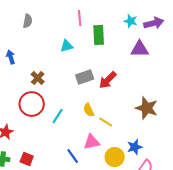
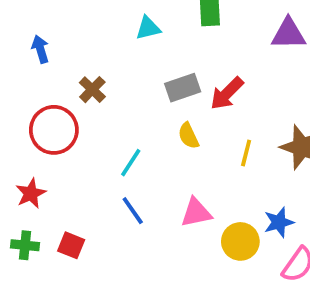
red circle: (32, 104) -> (54, 130), moved
yellow semicircle: (89, 110) -> (188, 136), moved
yellow line: (106, 122) -> (246, 153), moved, turned 72
blue line: (73, 156) -> (133, 211), moved

